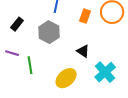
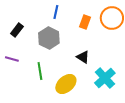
green line: (30, 65) -> (40, 71), moved

